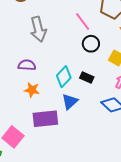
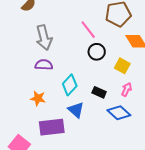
purple semicircle: (27, 65) -> (44, 65), moved
black rectangle: (87, 77) -> (99, 92), moved
blue triangle: (70, 102) -> (76, 110), turned -36

